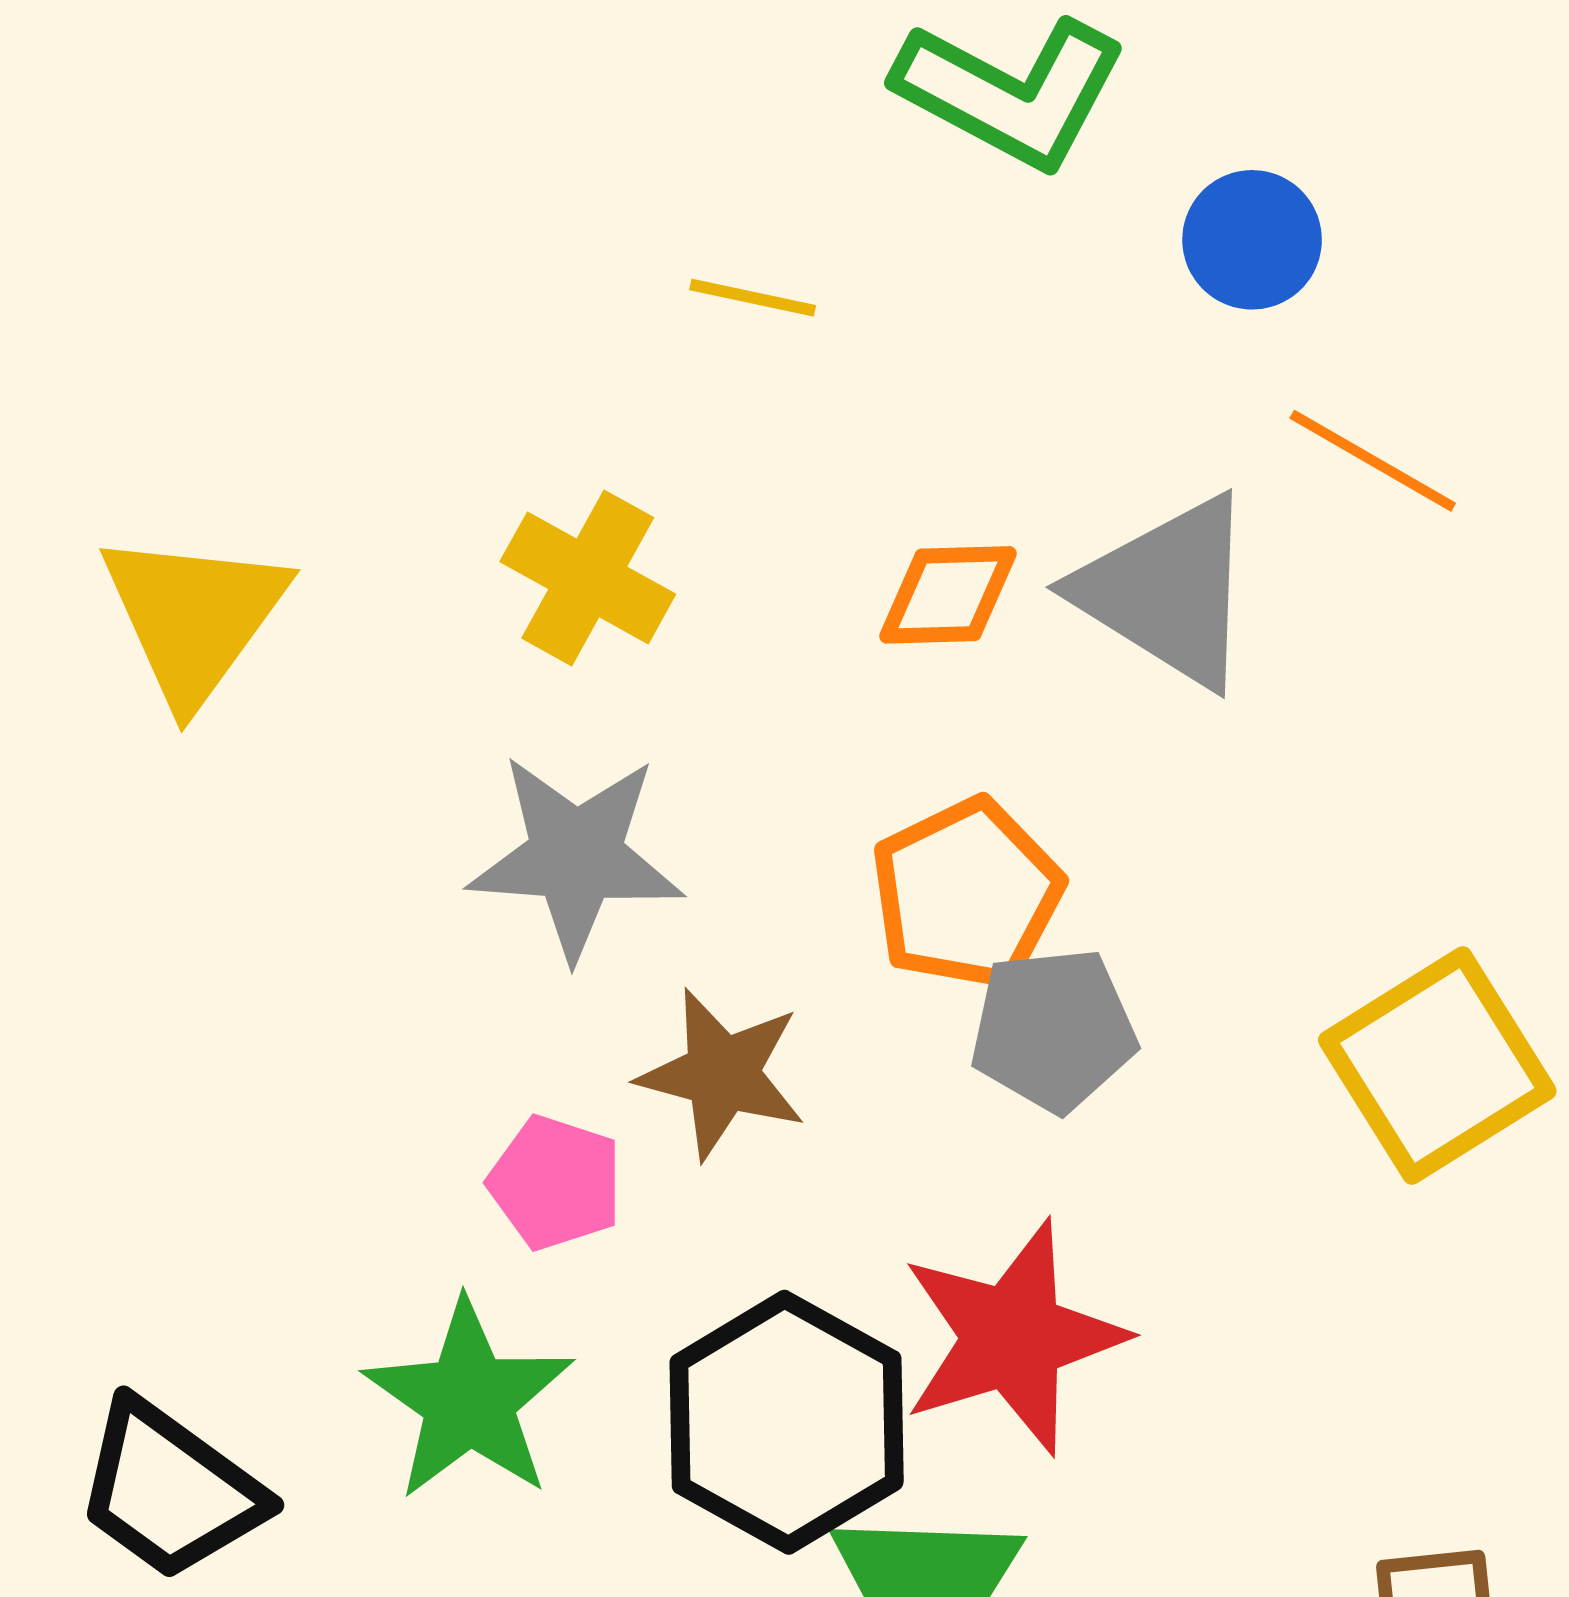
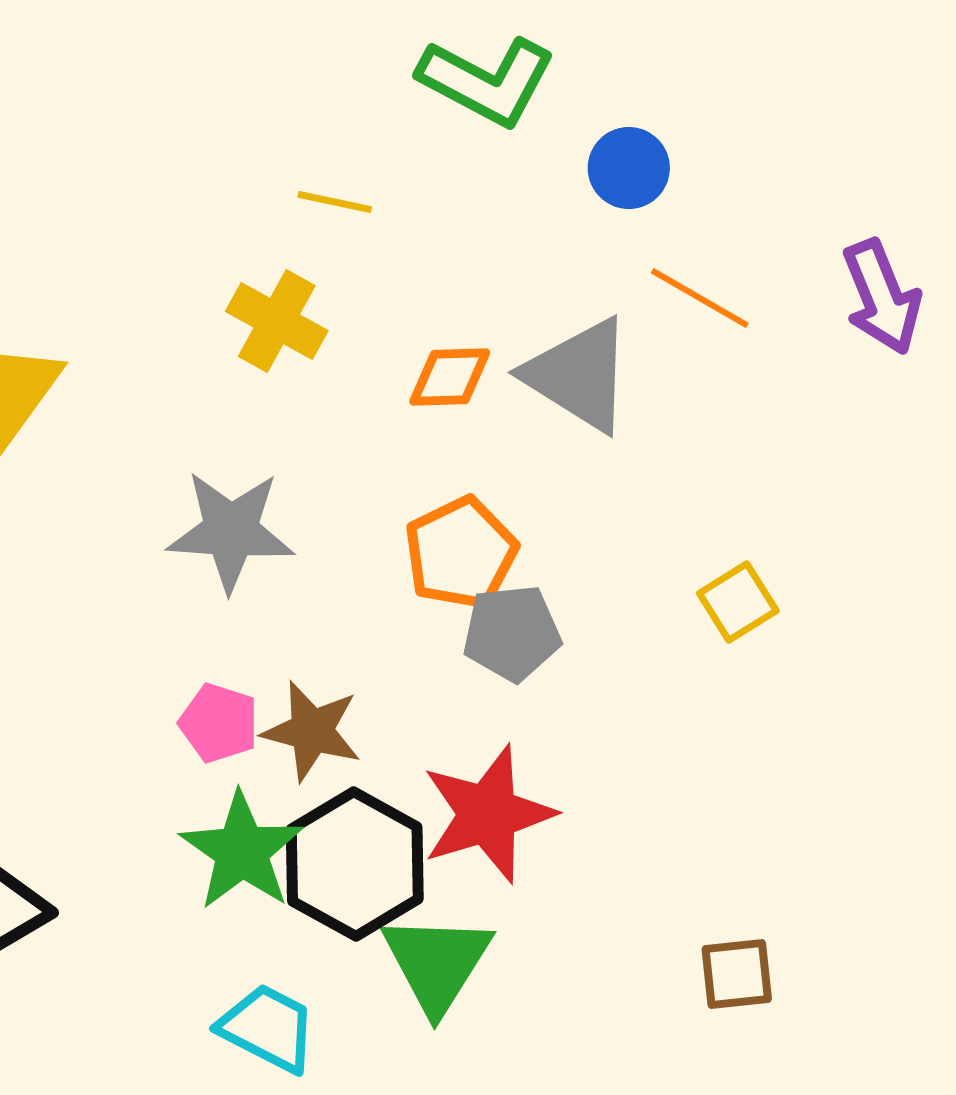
yellow cross: (588, 578) -> (277, 321), moved
yellow square: (1437, 1065) -> (738, 602), moved, size x0.6
brown star: (722, 1074) -> (312, 731), moved
green star: (469, 1400) -> (242, 851), moved

